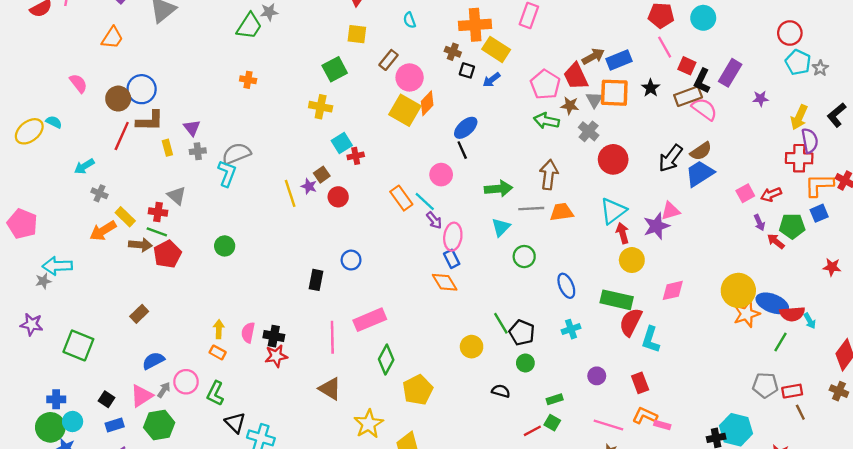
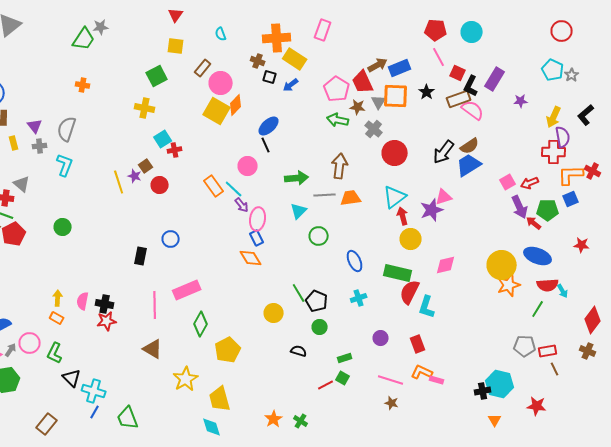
red circle: (790, 33) -> (562, 31), moved
gray semicircle: (236, 154) -> (67, 129), moved, turned -50
purple arrow: (759, 223) -> (520, 207), size x1.6
blue ellipse: (772, 303) -> (538, 256), moved

